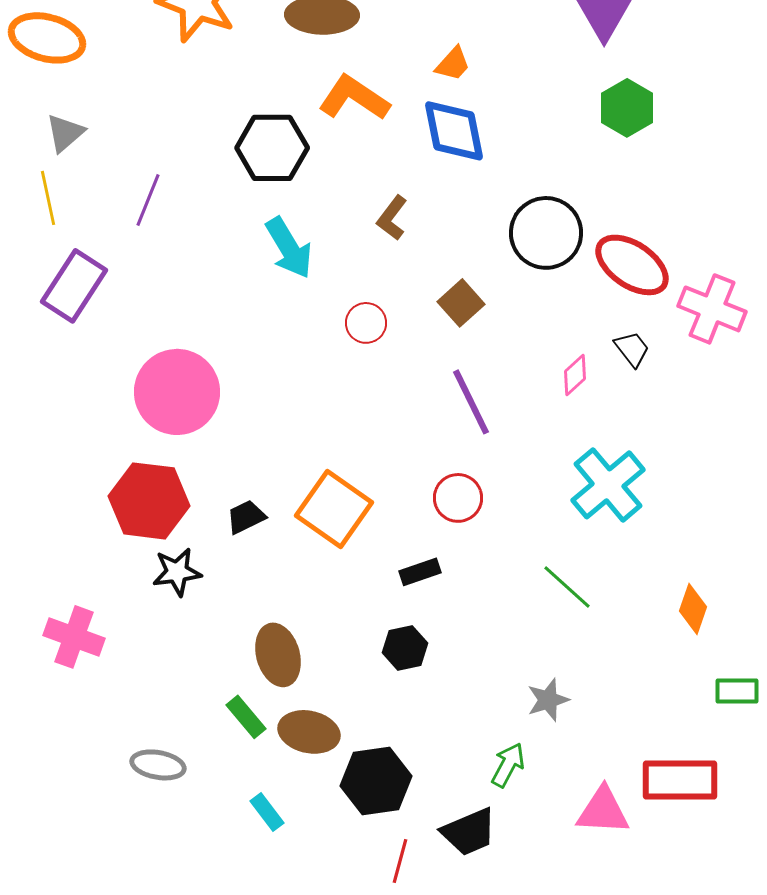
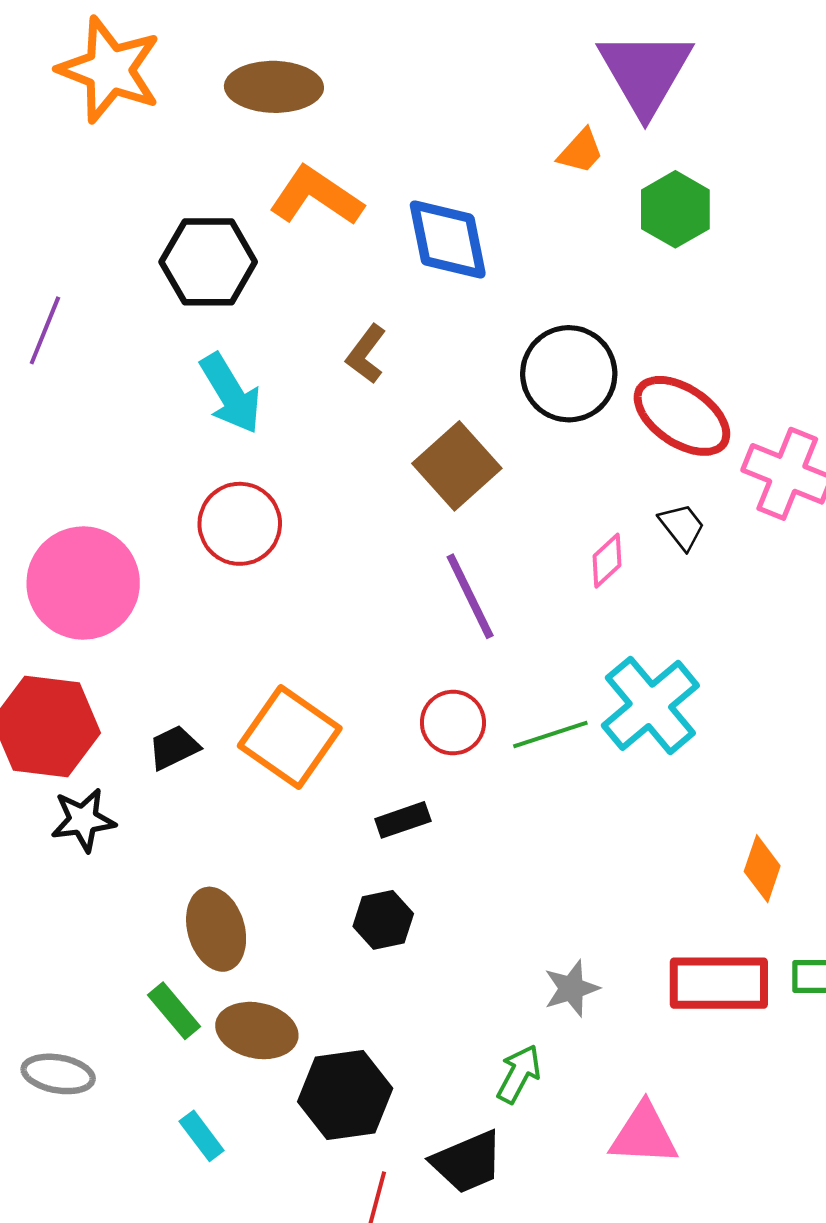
orange trapezoid: (453, 64) -> (581, 151), moved
brown square: (461, 303) -> (457, 466), size x1.4
red circle: (366, 323) -> (240, 524), moved, size x1.5
green line: (567, 587) -> (550, 734), moved, turned -60
red rectangle: (680, 780) -> (719, 983), moved

